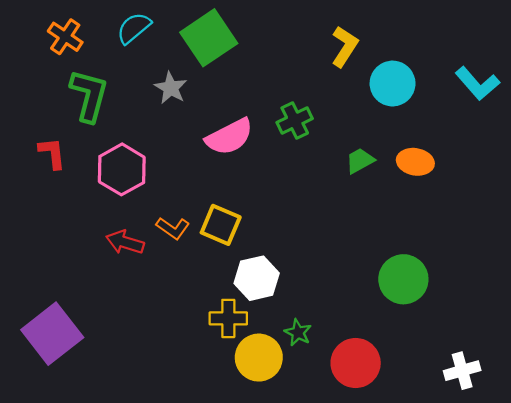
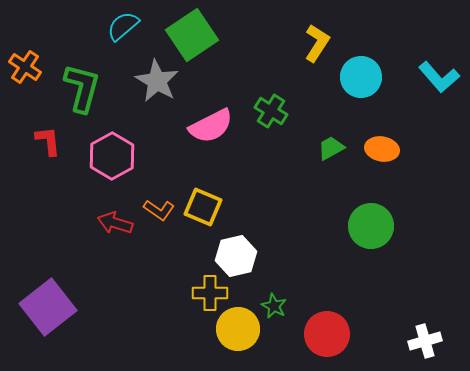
orange cross: (65, 37) -> (25, 67), moved
gray star: (171, 88) -> (157, 81), size x1.4
green cross: (295, 120) -> (271, 111), turned -32
green circle: (403, 279) -> (371, 226), moved

